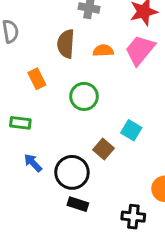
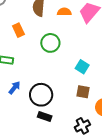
brown square: (104, 149) -> (83, 92), moved, turned -32
blue arrow: (33, 163) -> (15, 88), turned 80
black cross: (133, 217) -> (82, 126), turned -35

